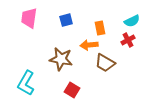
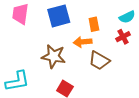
blue square: (66, 20) -> (59, 16), size x1.6
cyan L-shape: (26, 83) -> (17, 81), turned -130

